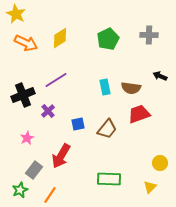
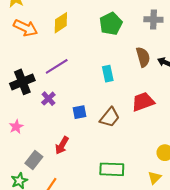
brown semicircle: (131, 88) -> (143, 57), moved, turned -114
pink star: (27, 138) -> (16, 127), moved
red arrow: (61, 156) -> (62, 145), size x0.7

